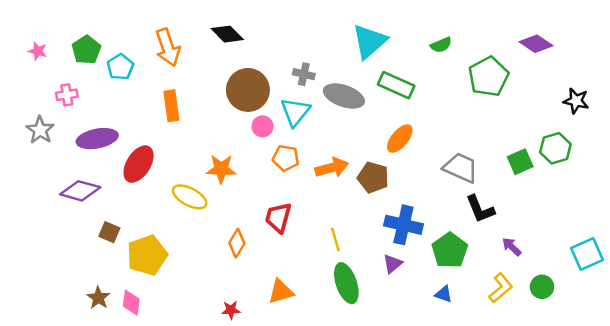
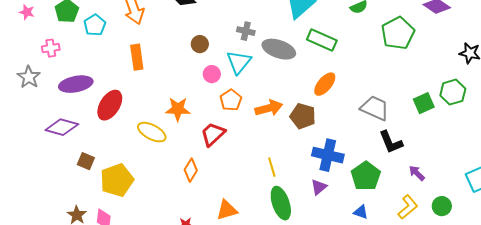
brown circle: (248, 90) -> (200, 44), size x0.5
orange pentagon: (286, 158) -> (231, 100), turned 30
red trapezoid: (278, 218) -> (213, 134), moved, turned 32

